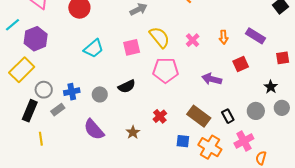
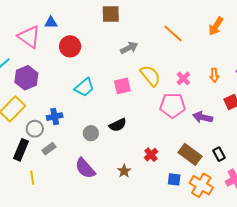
pink pentagon: (166, 70) -> (173, 105), moved
blue cross: (72, 92) -> (55, 117), moved

